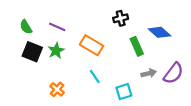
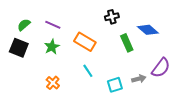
green semicircle: (26, 27) -> (24, 25), turned 80
black square: (32, 52) -> (19, 48), moved
gray arrow: (149, 73) -> (139, 79), moved

